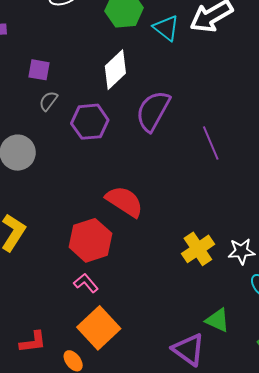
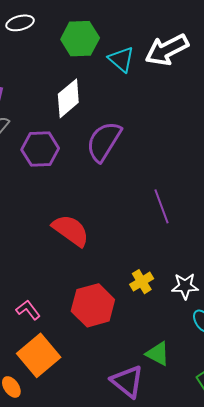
purple line: (211, 143) -> (162, 206), moved
red hexagon: (90, 240) -> (93, 305), moved
yellow cross: (198, 249) -> (142, 282), size x0.7

